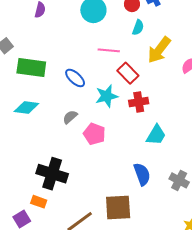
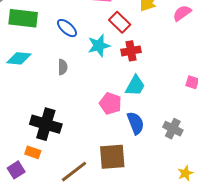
gray semicircle: (70, 117) -> (63, 67), turned 133
pink pentagon: (94, 134) -> (110, 103), moved
cyan trapezoid: (156, 135) -> (135, 86), moved

